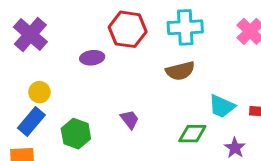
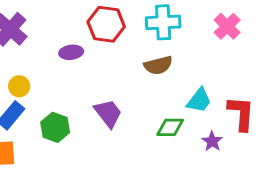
cyan trapezoid: (222, 106) -> (199, 100), turned -76
purple trapezoid: (130, 119) -> (108, 113), size x1.5

